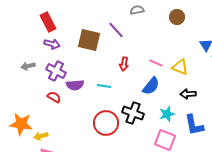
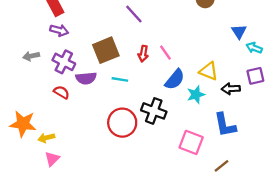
brown square: (89, 40) -> (106, 50), moved, turned -35
pink line: (156, 63) -> (165, 53), moved, turned 32
yellow triangle: (180, 67) -> (209, 71), moved
black arrow: (188, 94) -> (231, 89), moved
cyan star: (167, 114) -> (196, 95), moved

